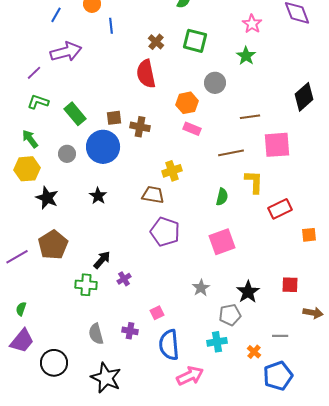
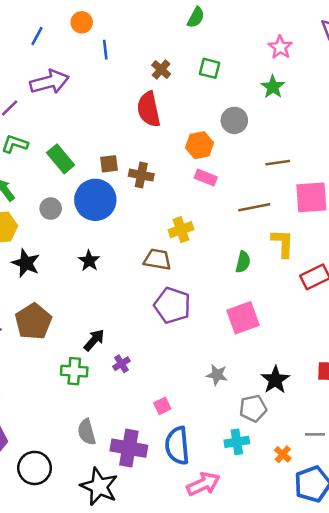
green square: (195, 41) -> (210, 68), size x0.7
gray star: (201, 288) -> (217, 375), turned -30
purple cross: (130, 331) -> (129, 448), moved, size x1.8

